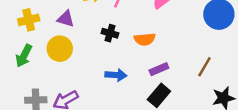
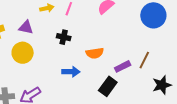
orange semicircle: (145, 39) -> (95, 53), moved
purple rectangle: (159, 69) -> (123, 66), moved

